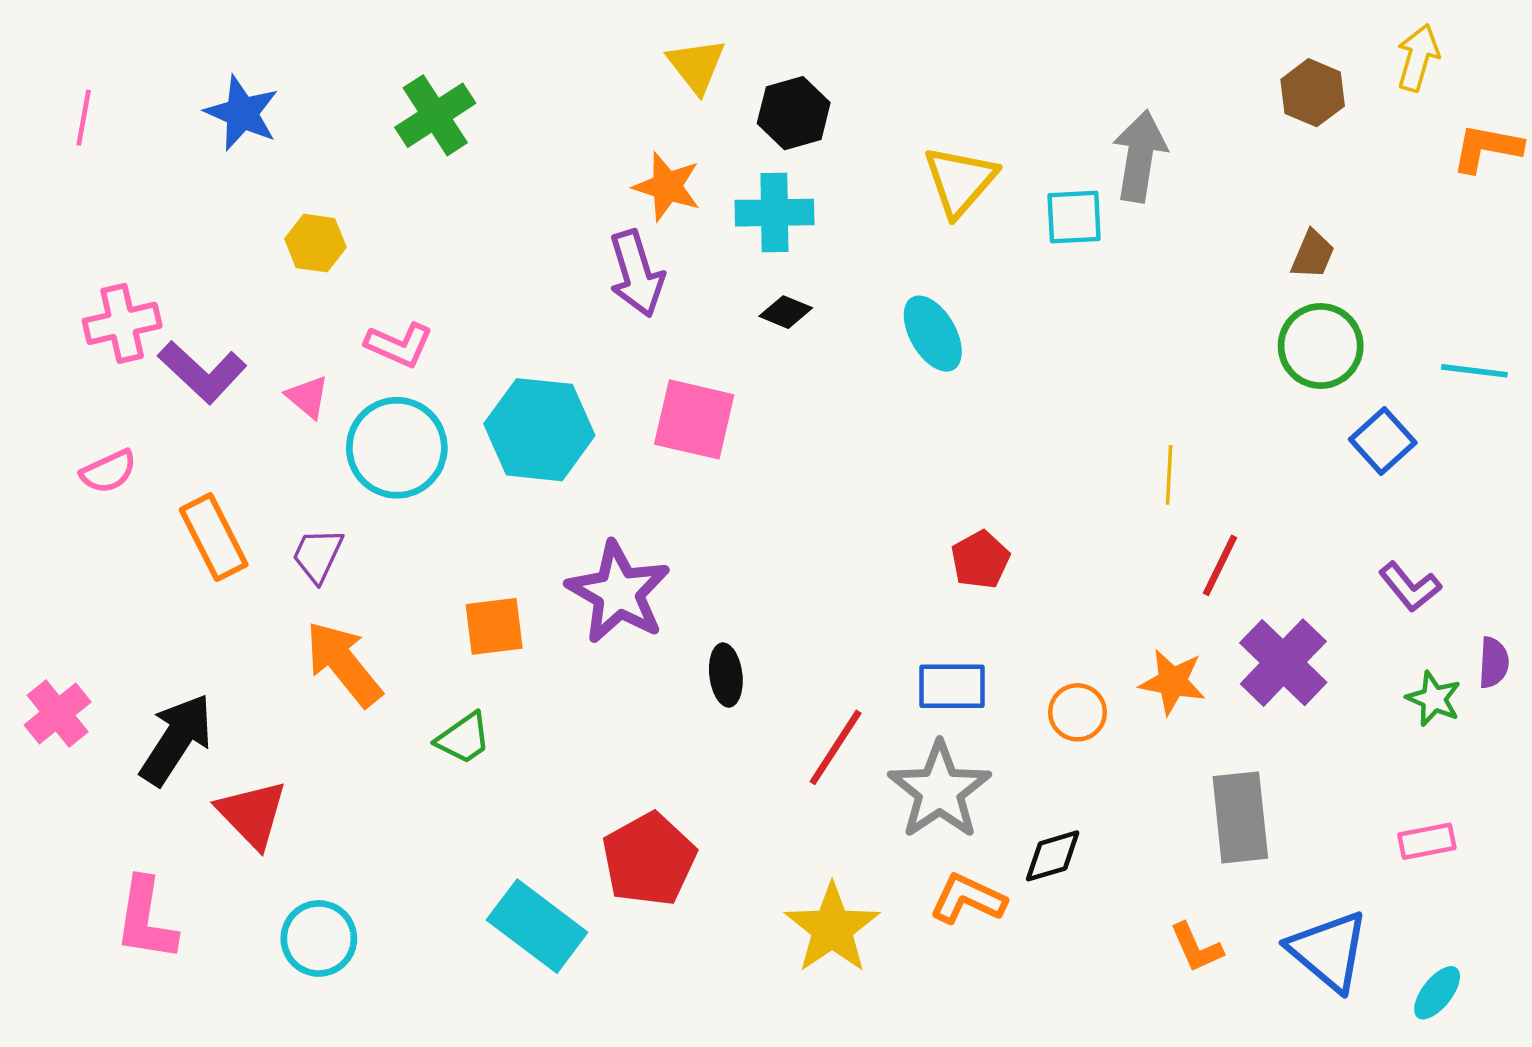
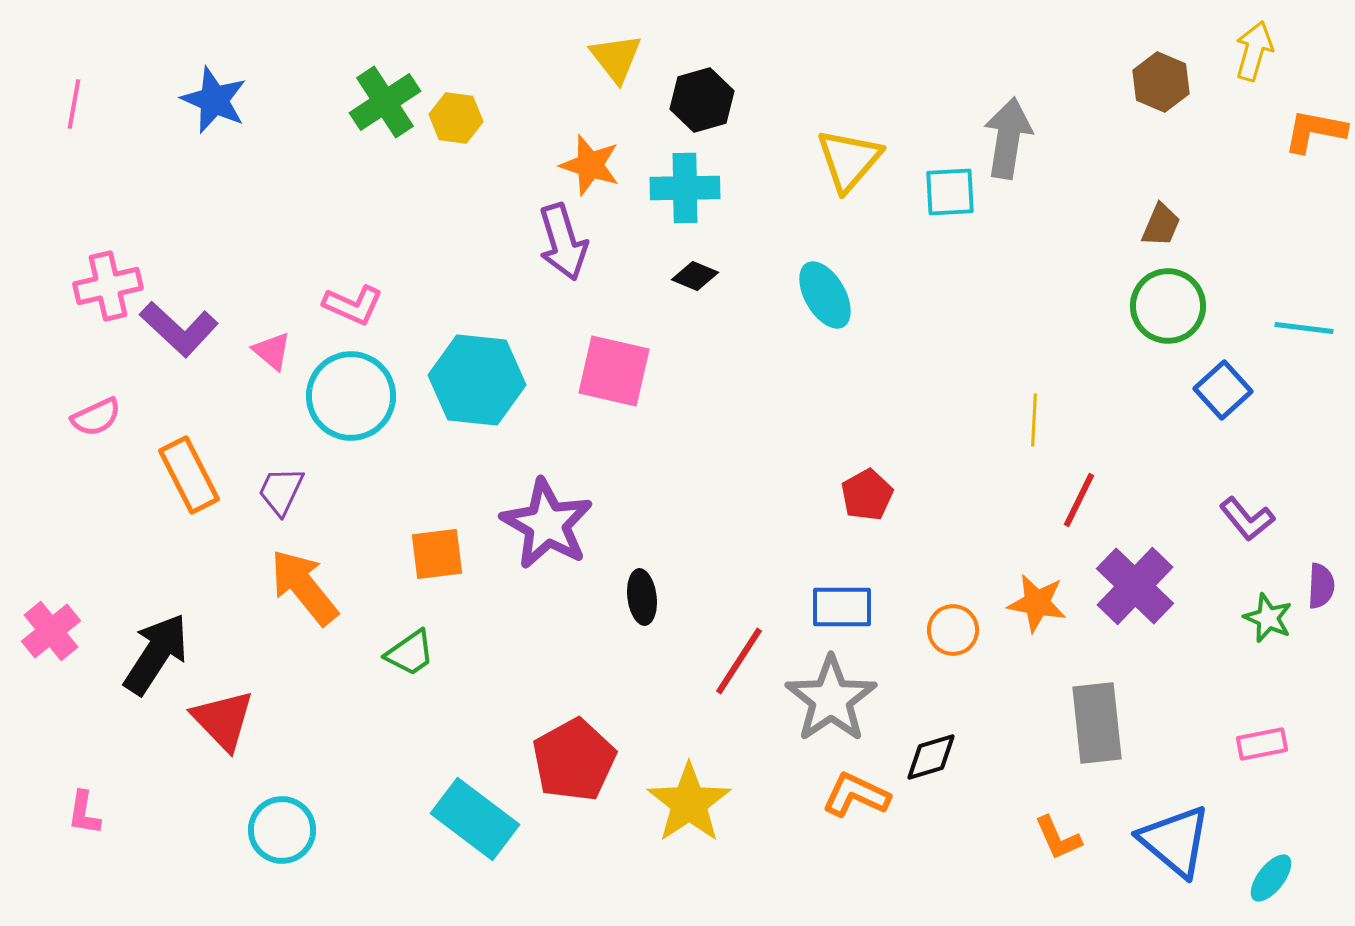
yellow hexagon: (315, 243) -> (456, 118), moved
pink L-shape: (146, 919) -> (84, 813), moved, size x0.6
yellow star: (832, 928) -> (689, 803), moved

